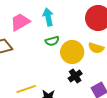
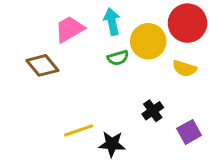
yellow circle: (72, 52) -> (148, 41), moved

